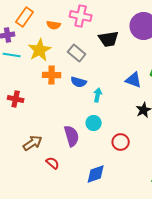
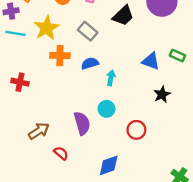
black trapezoid: (109, 39) -> (123, 16), turned -35
blue semicircle: (79, 82) -> (90, 63), turned 147

